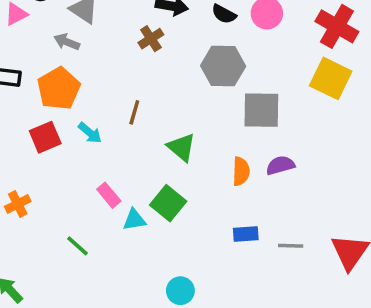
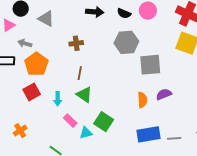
brown cross: (151, 39) -> (76, 43), moved, turned 32
gray arrow: (67, 42) -> (25, 43), moved
cyan arrow: (90, 133) -> (58, 99), moved, turned 56
green triangle: (181, 147) -> (84, 95), moved
blue rectangle: (246, 234) -> (148, 134), size x1.6

